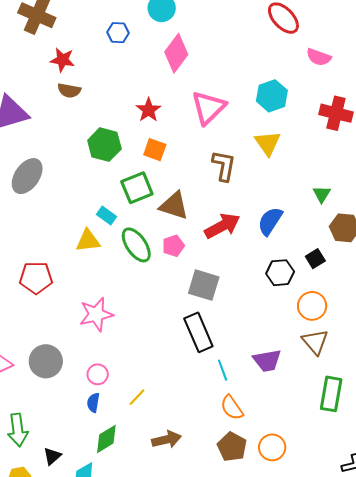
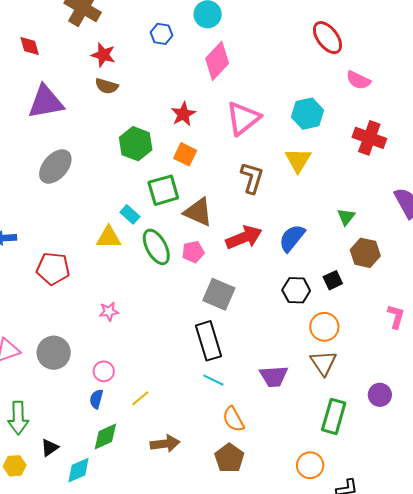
pink star: (96, 314) -> (109, 312), size x0.6
cyan line: (223, 370) -> (213, 380), moved, turned -50
orange circle: (272, 447) -> (310, 465), moved

